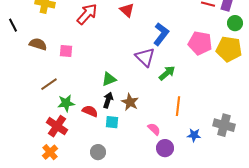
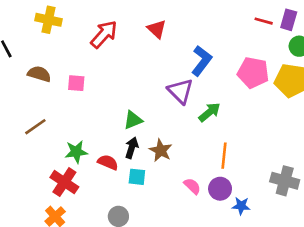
brown line: (49, 84) -> (35, 127), moved
blue star: (194, 135) -> (241, 206), moved
purple circle: (165, 148) -> (220, 189), moved

